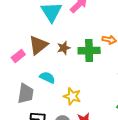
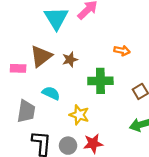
green cross: (89, 51) -> (100, 81), moved
pink rectangle: (18, 56) -> (18, 68), turned 40

